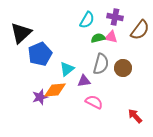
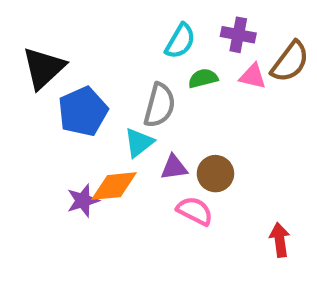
pink triangle: (111, 37) -> (253, 76), moved
gray semicircle: (101, 64) -> (160, 105), moved
brown circle: (123, 68) -> (215, 174), moved
red arrow: (135, 116) -> (280, 240), turned 35

